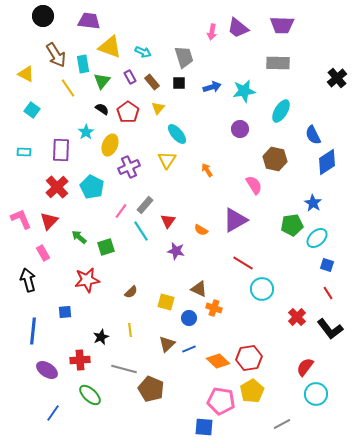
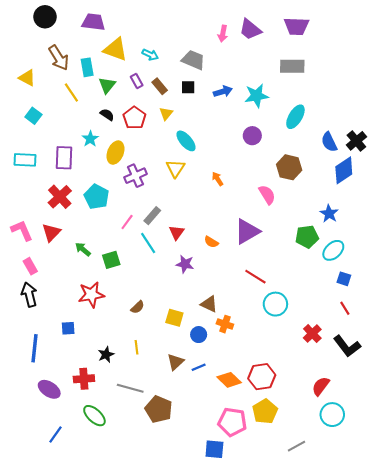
gray trapezoid: (184, 57) -> (193, 60), turned -50
black cross: (337, 78) -> (356, 141), moved
cyan rectangle: (24, 152) -> (25, 160), size x1.5
pink rectangle: (43, 253) -> (30, 266), moved

